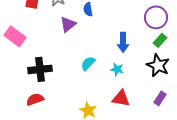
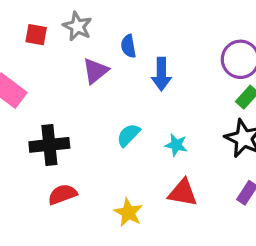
blue arrow: (123, 42) -> (161, 74), moved
red semicircle: (35, 99) -> (63, 194), moved

